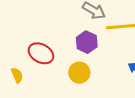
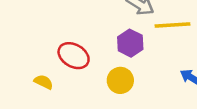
yellow semicircle: (17, 75) -> (44, 82), turned -42

